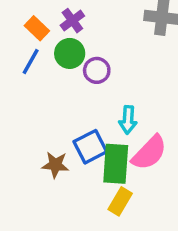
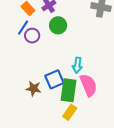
green circle: (70, 53) -> (58, 25), moved
purple circle: (97, 70) -> (32, 36), moved
pink semicircle: (149, 153) -> (88, 85), turned -70

